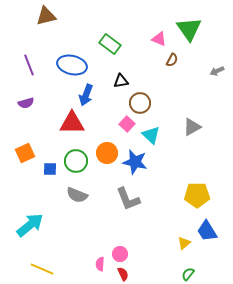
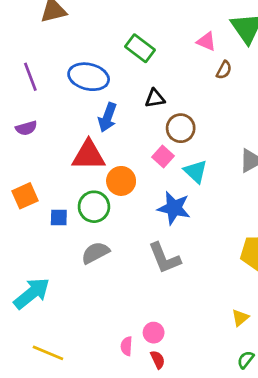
orange circle: (107, 153) -> (121, 181), moved
gray semicircle: (77, 195) -> (95, 253), turned 130

